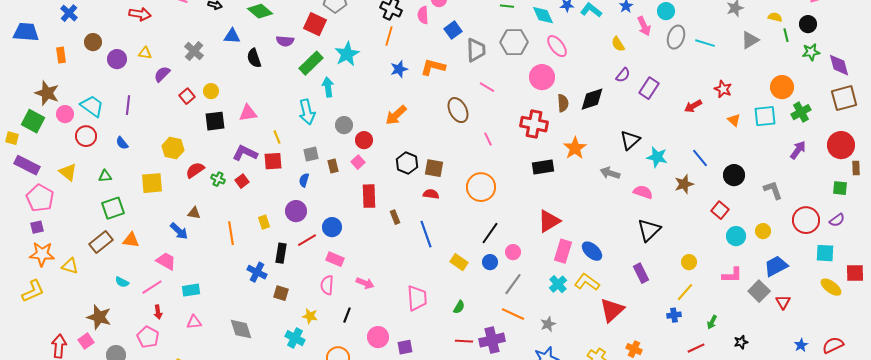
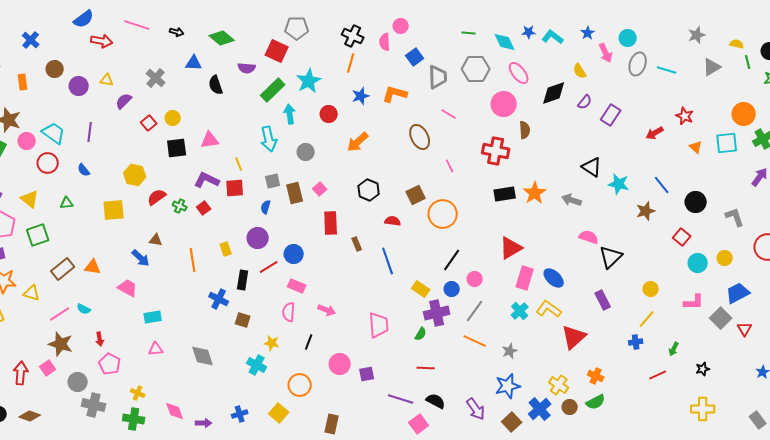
black diamond: (592, 99) -> (554, 93), moved
red circle: (364, 140) -> (329, 114), moved
black triangle: (630, 140) -> (592, 167), turned -45
orange star: (575, 148) -> (535, 193), moved
brown rectangle: (333, 166) -> (295, 193), size x1.5
brown square: (434, 168) -> (416, 195), moved, turned -36
pink semicircle: (643, 192) -> (589, 237), moved
green square: (113, 208) -> (38, 235), moved
pink line: (152, 287) -> (60, 314), moved
red arrow: (158, 312) -> (100, 339), moved
purple cross: (492, 340) -> (437, 313), moved

